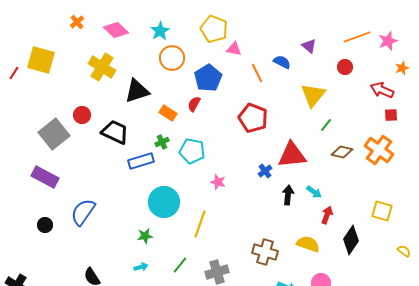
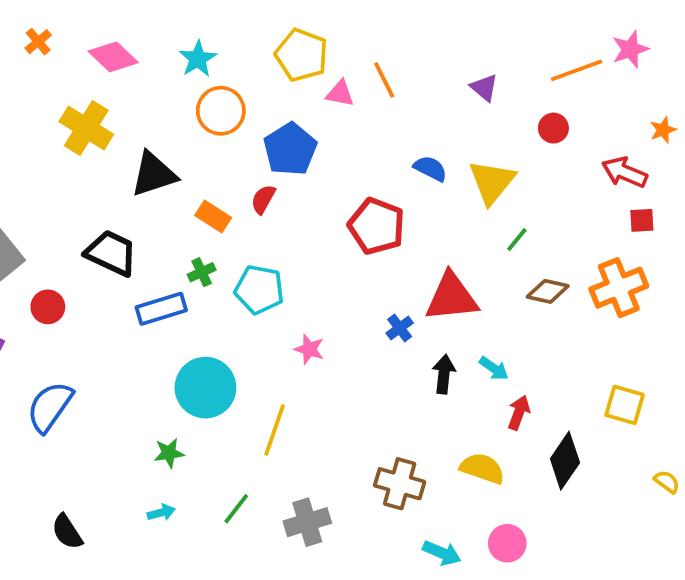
pink star: (388, 41) -> (630, 49), moved
blue semicircle: (282, 62) -> (430, 168), moved
orange line: (257, 73) -> (384, 80), moved
red circle: (82, 115) -> (48, 307), moved
orange cross: (379, 150) -> (619, 288), turned 32

